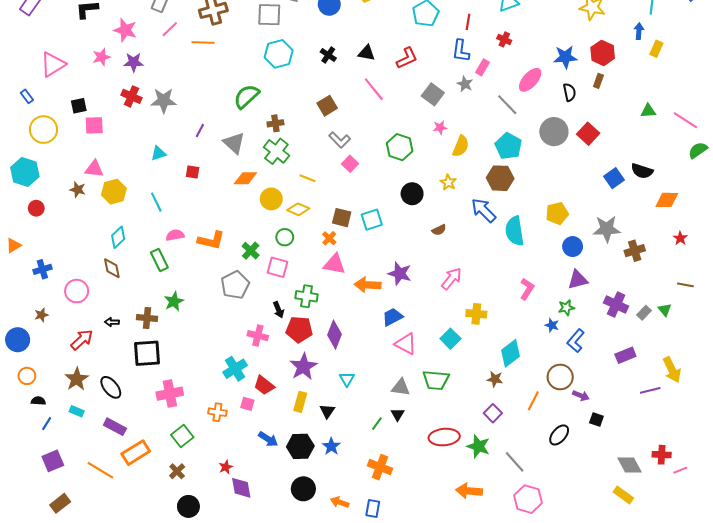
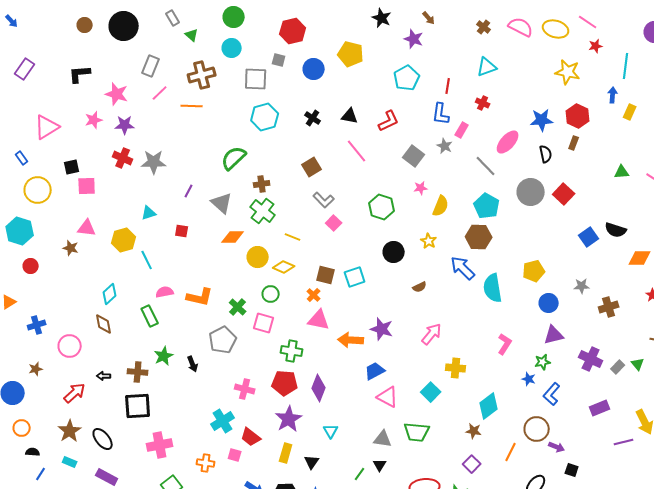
yellow hexagon: (114, 192) -> (124, 240), moved
gray star: (607, 229) -> (582, 286), size x0.6
black arrow: (279, 310) -> (193, 364), moved

